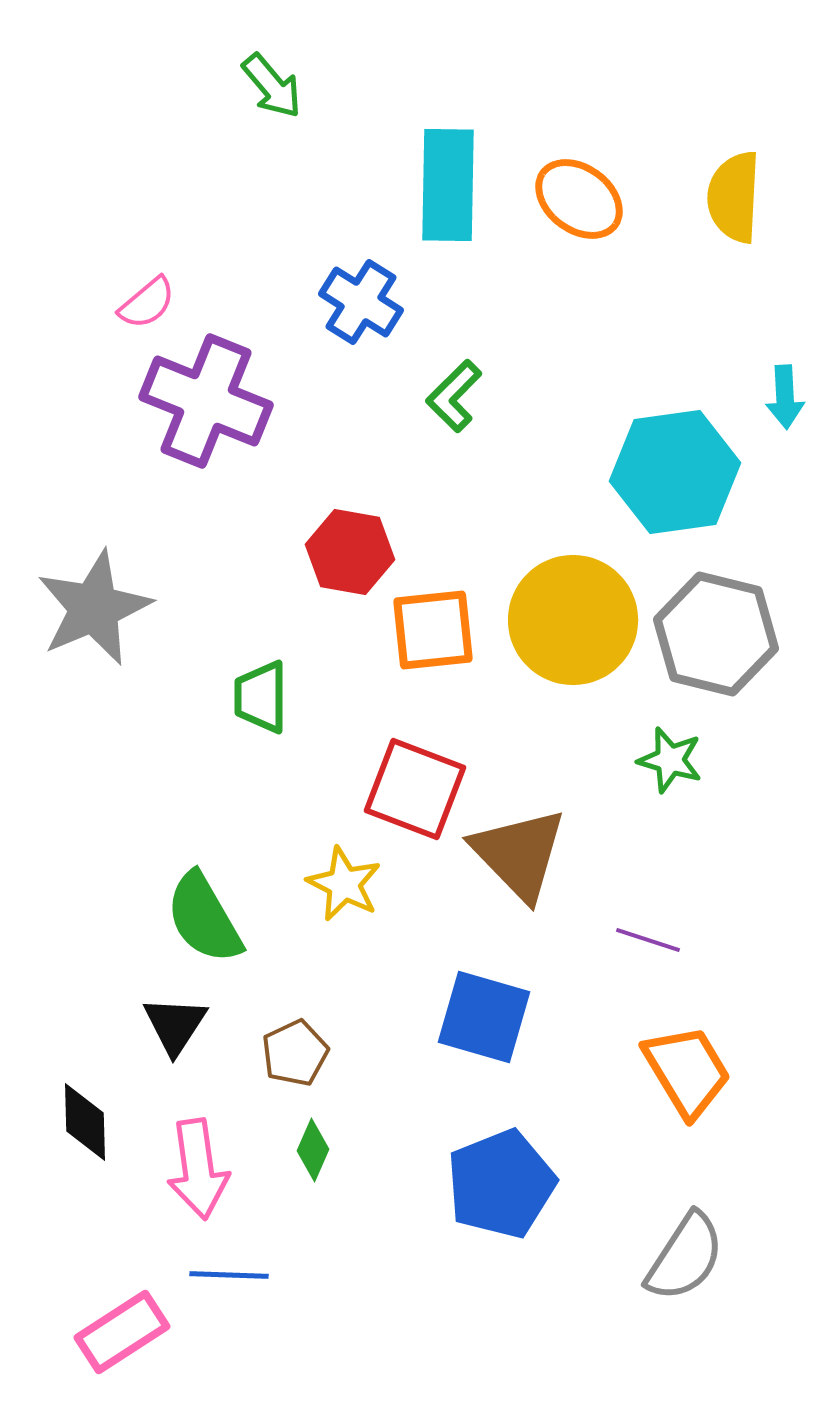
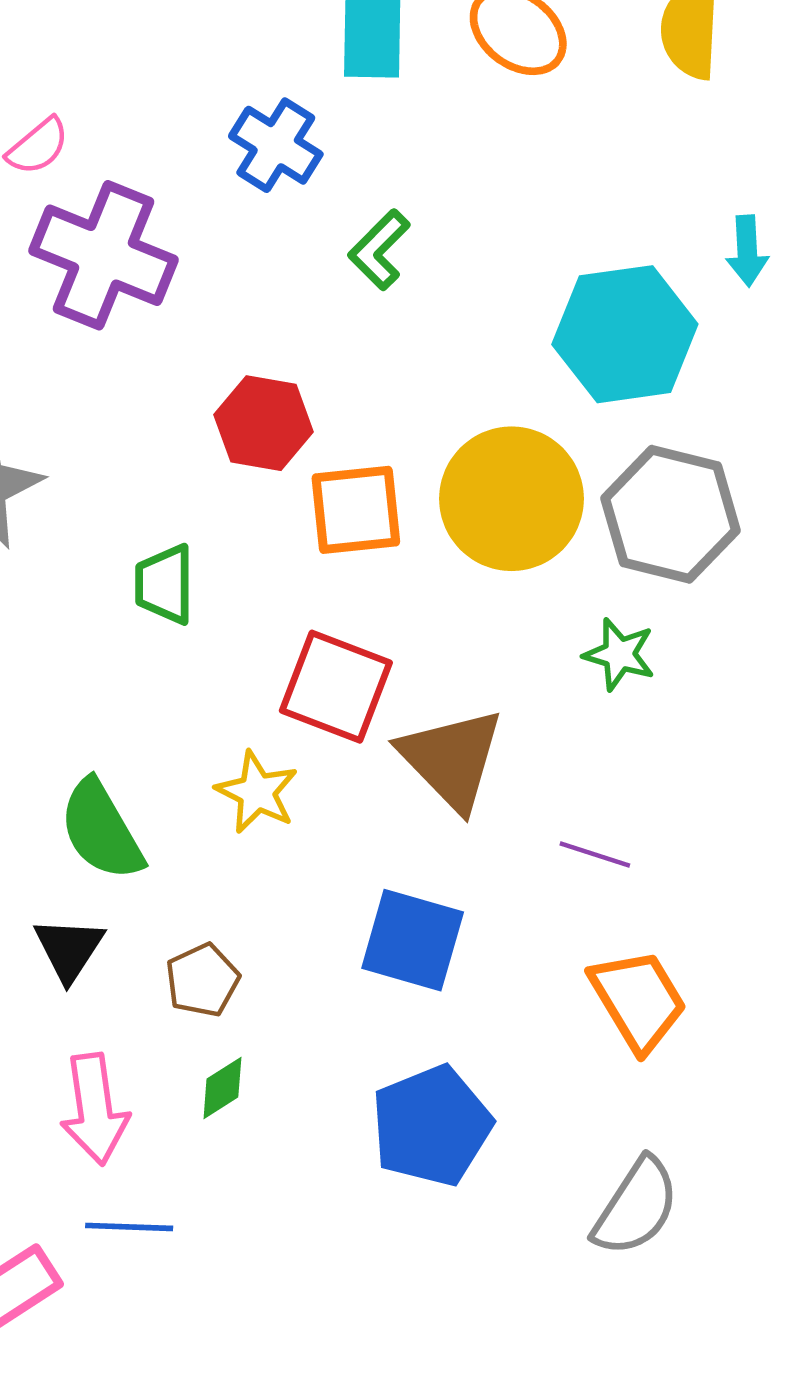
green diamond: (313, 1150) -> (222, 1088), turned 34

